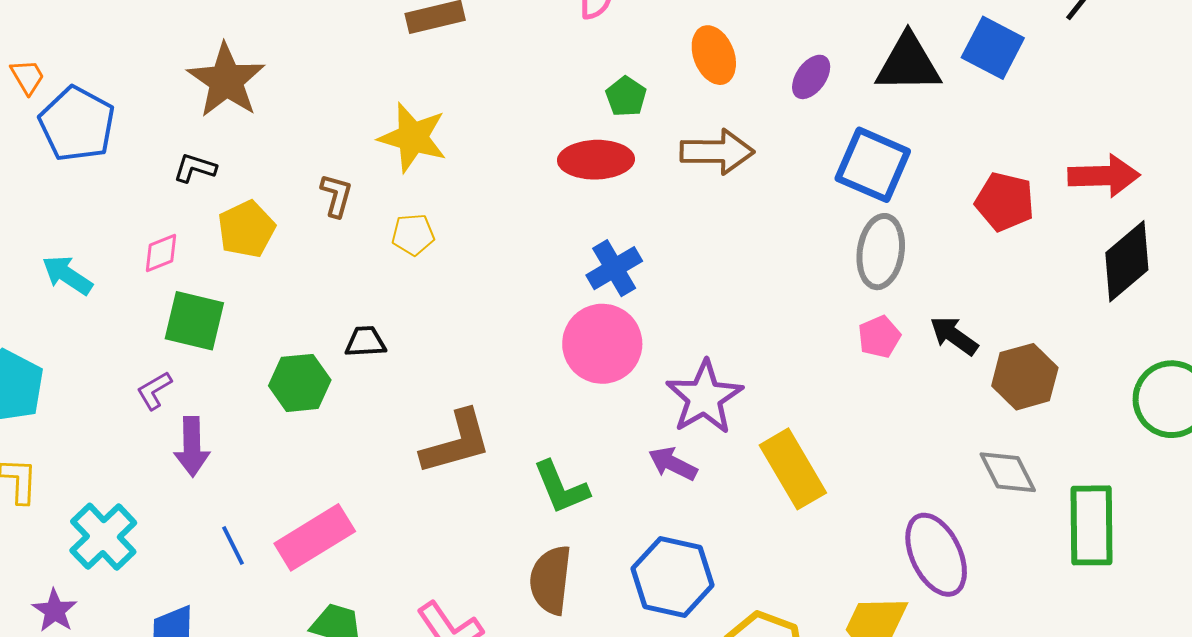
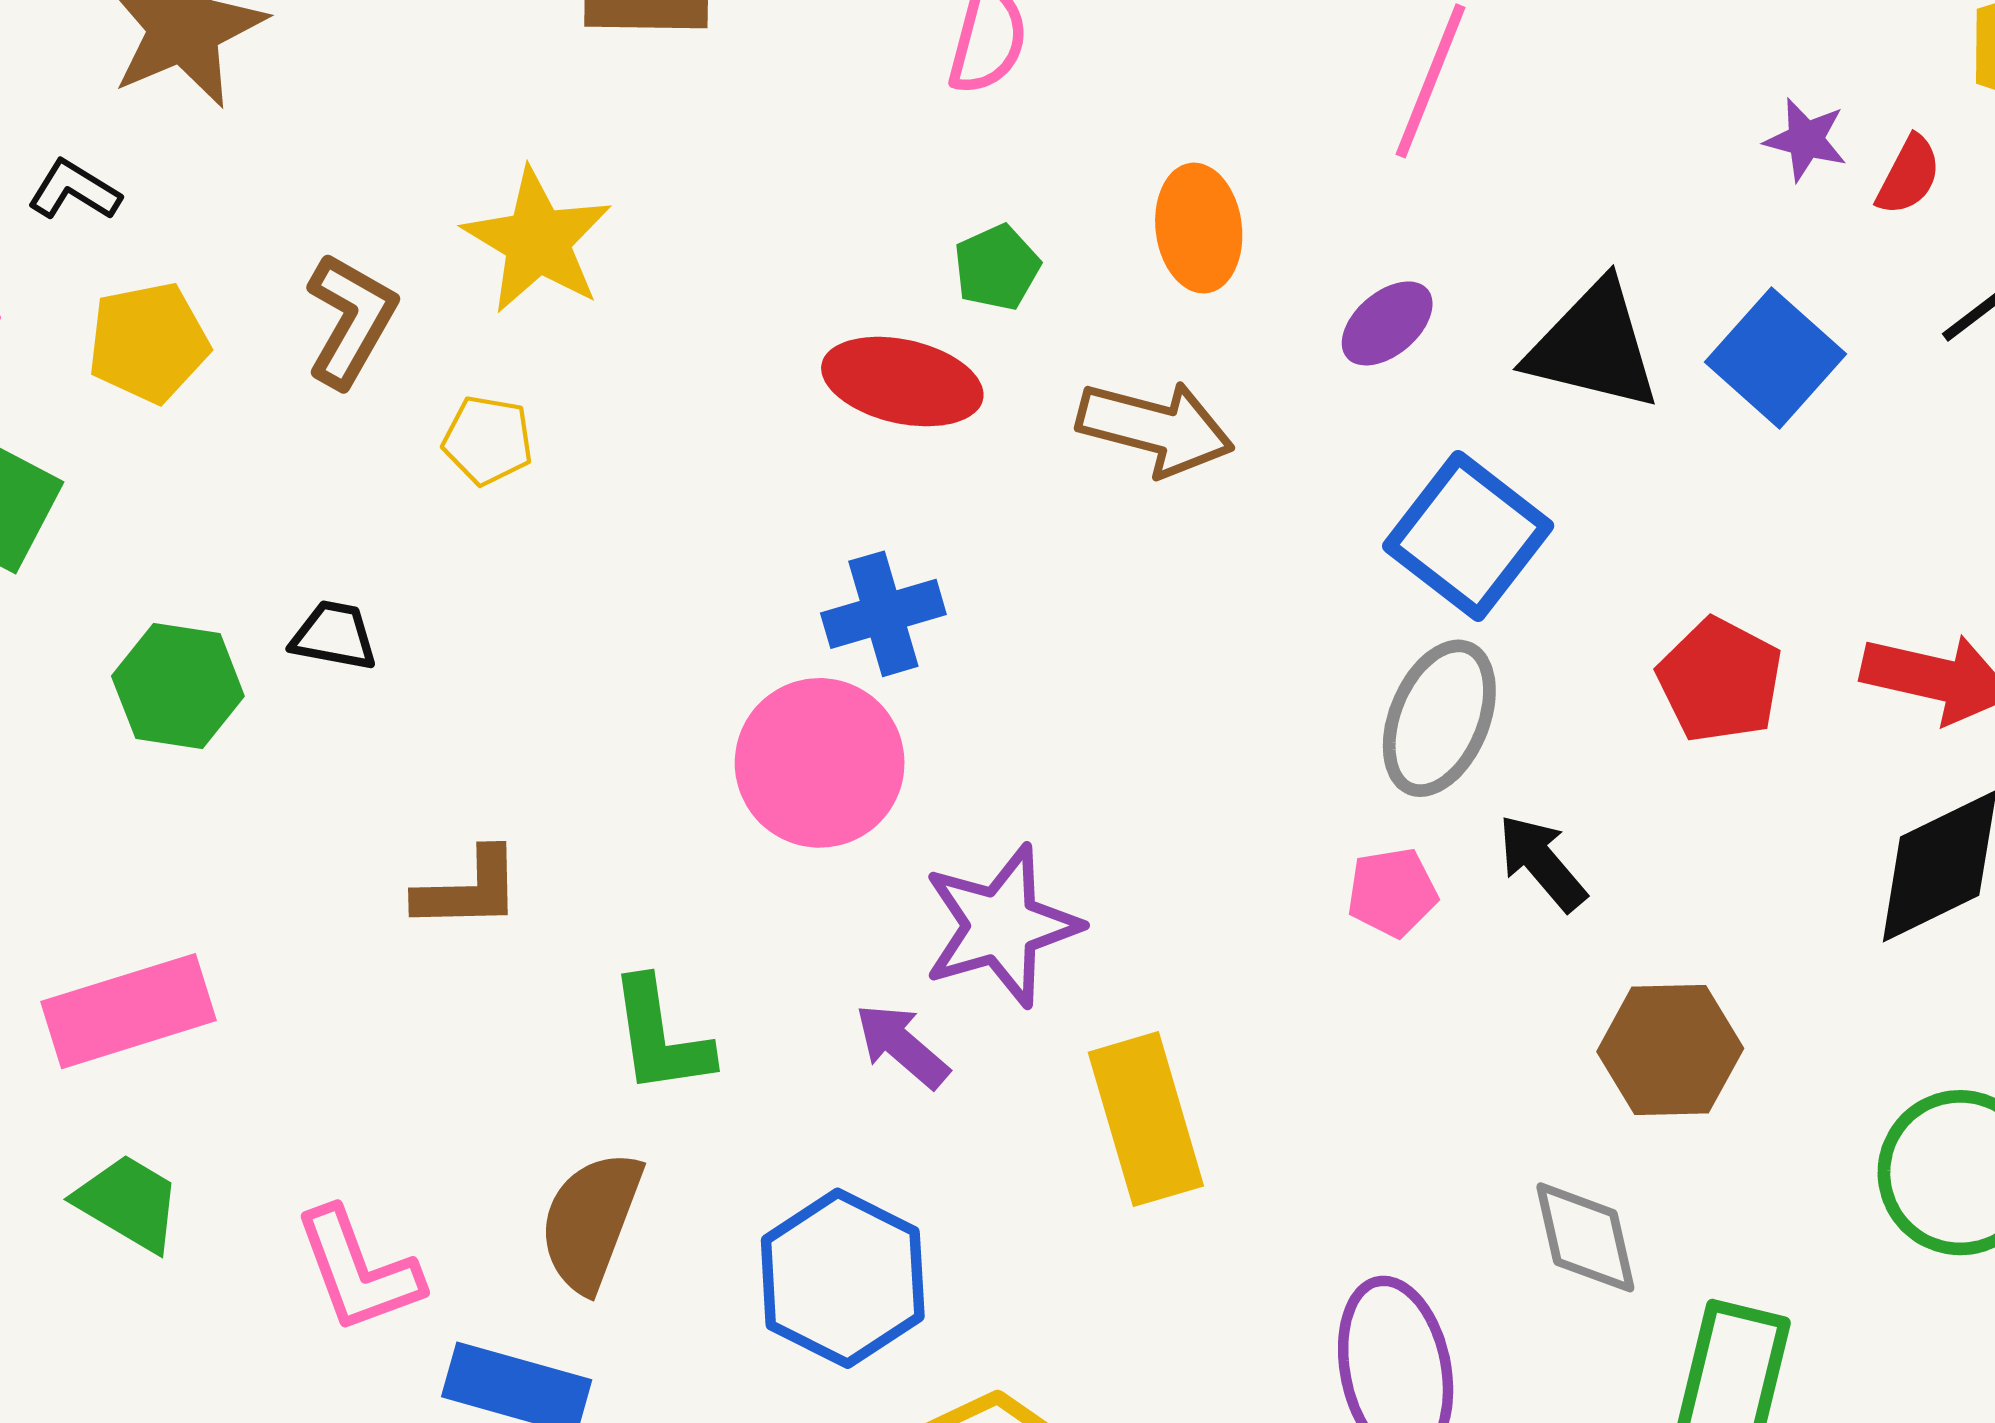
brown L-shape: (336, 195) -> (351, 320), size x1.4
black arrow: (954, 336) -> (1542, 863), moved
brown L-shape: (456, 442) -> (468, 890), size x0.7

